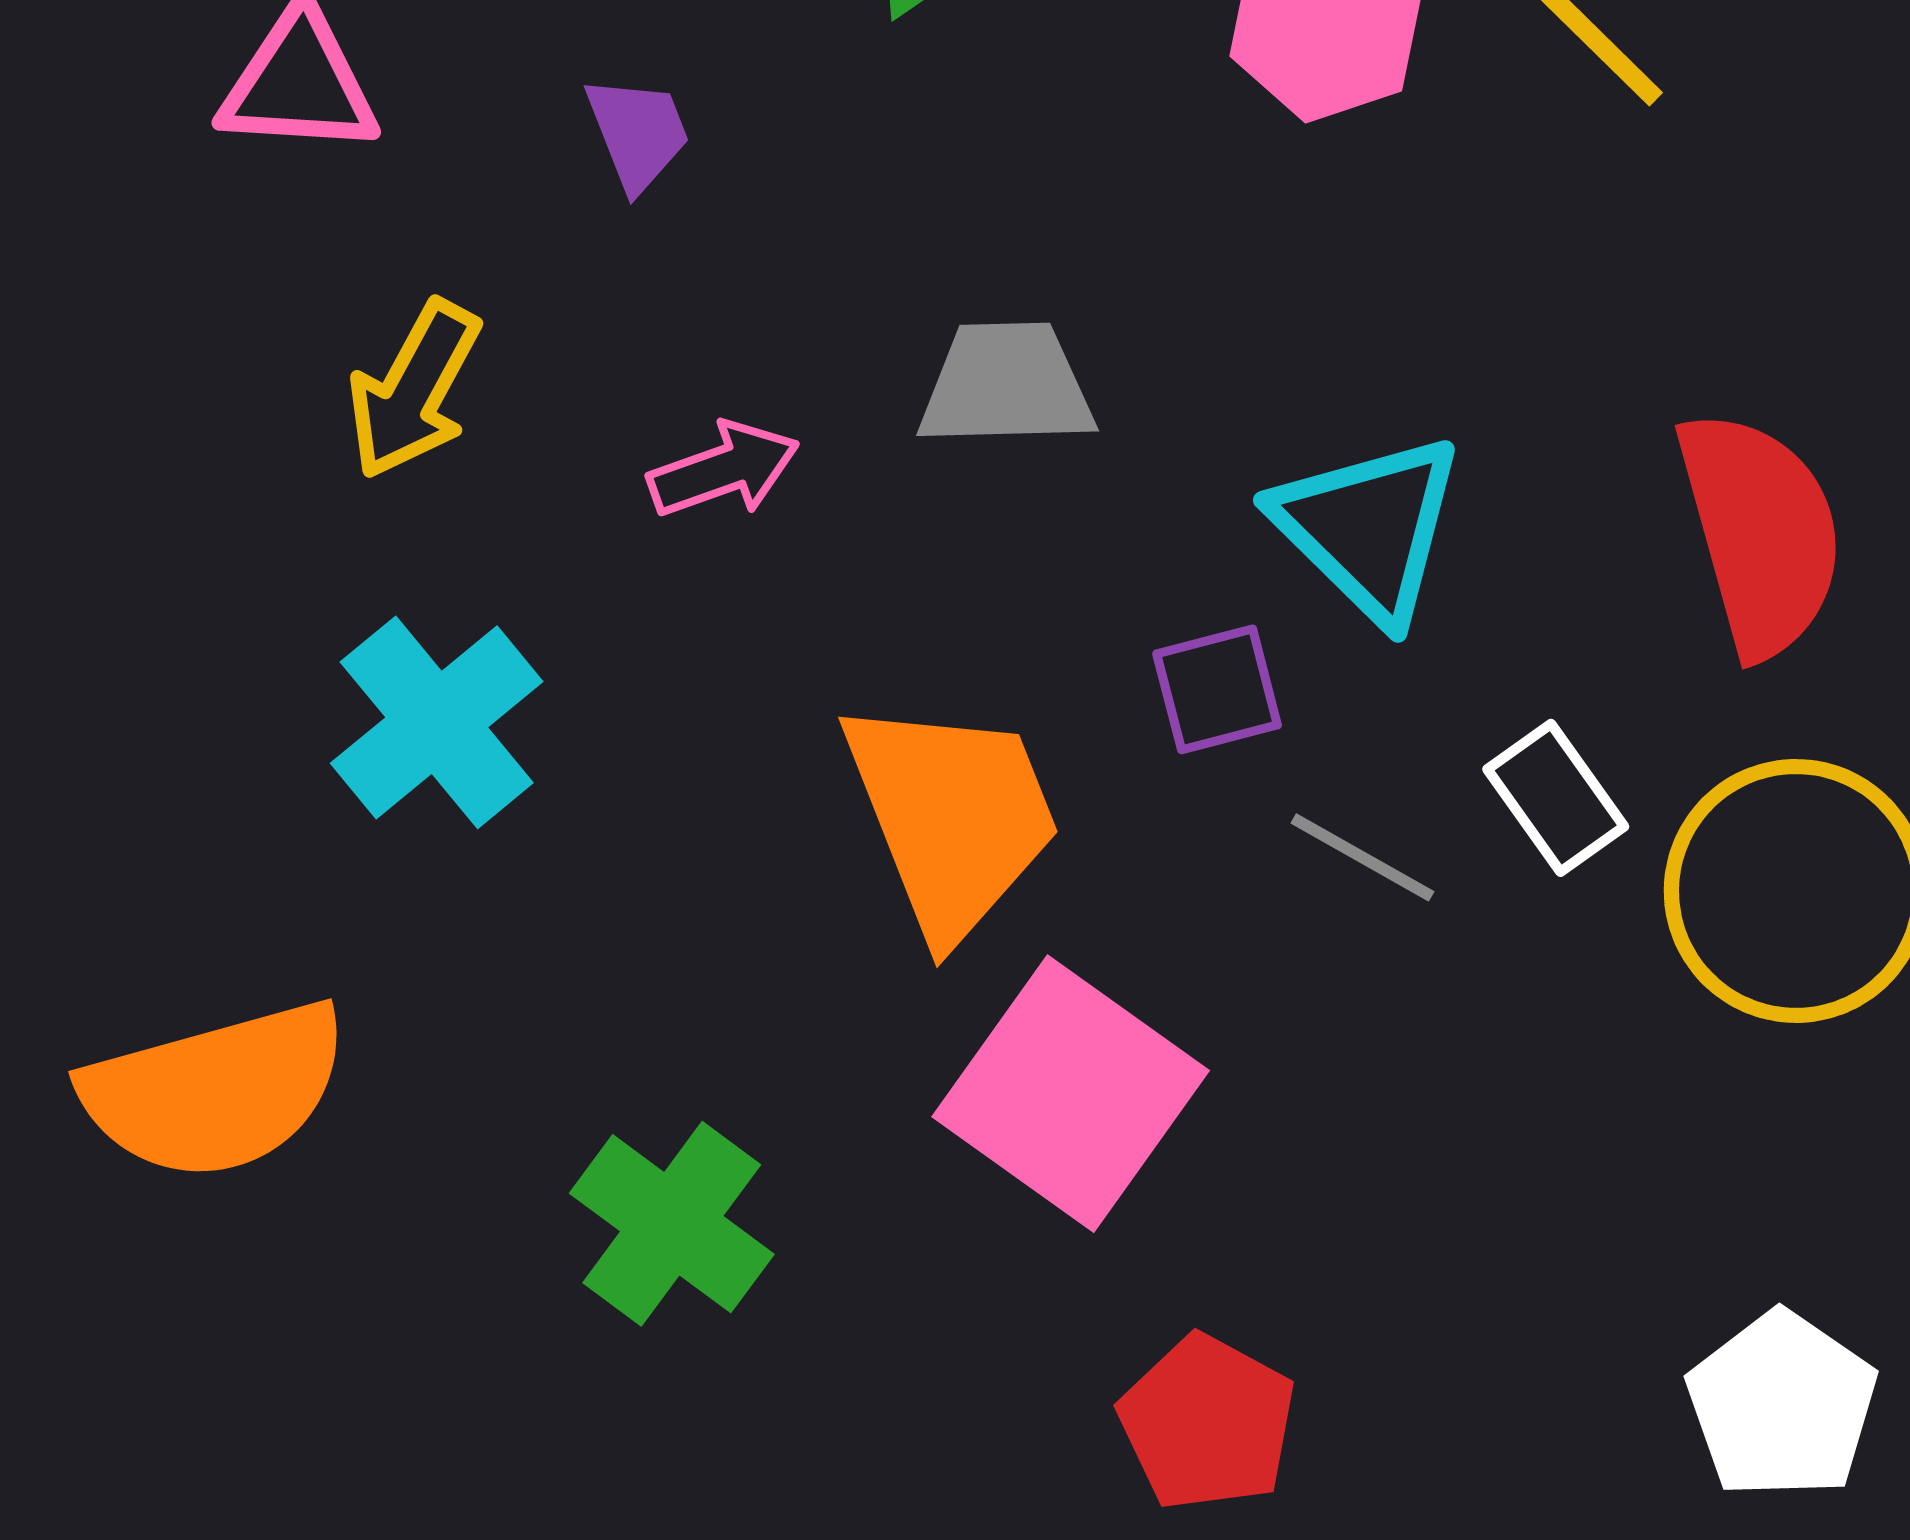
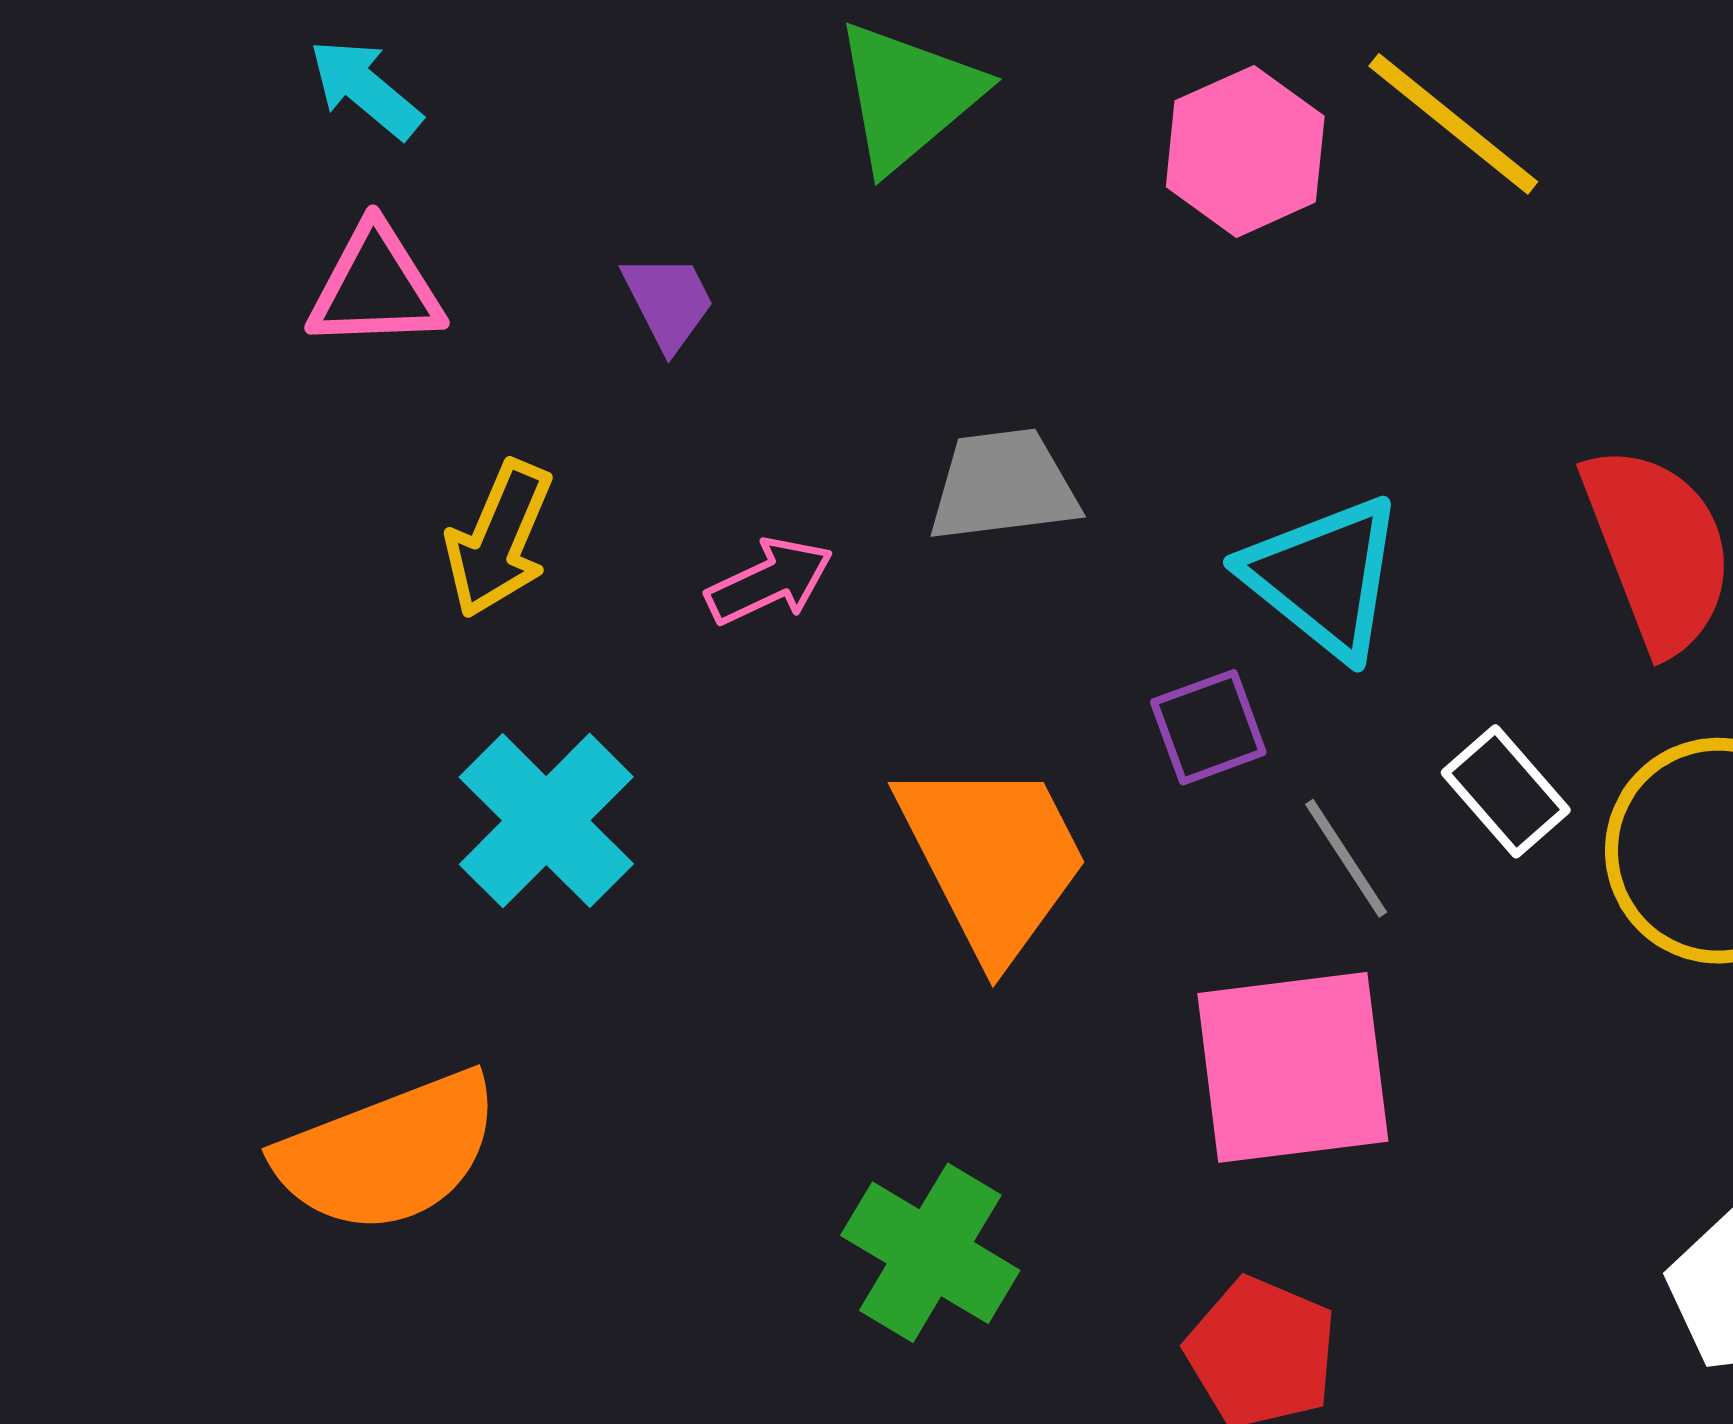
gray line: (1362, 857) -> (1346, 858), turned 33
pink square: (1071, 1094) -> (1293, 1067), moved, turned -37
green cross: (672, 1224) -> (930, 1253), moved

